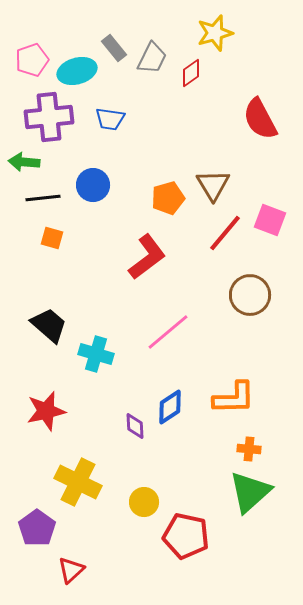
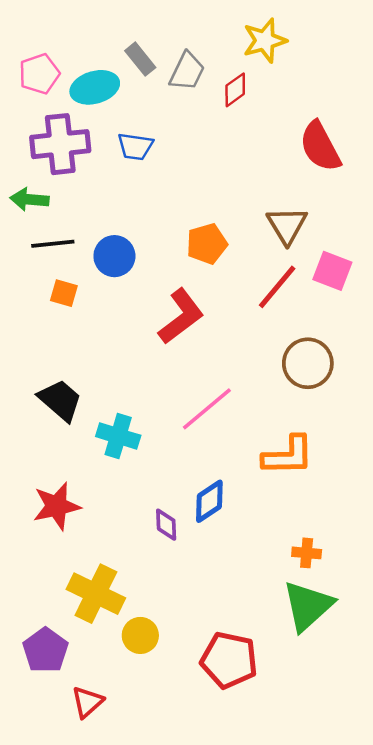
blue circle: (93, 185) -> (114, 256), moved
brown triangle: (213, 185) -> (287, 225), moved
orange L-shape: (234, 398) -> (288, 456), moved
yellow circle: (144, 502) -> (140, 635), moved

